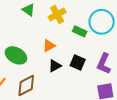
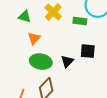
orange triangle: (49, 46) -> (34, 38), moved
green ellipse: (16, 55) -> (41, 62), moved

